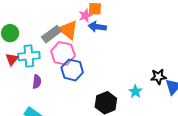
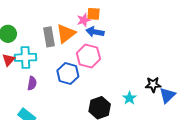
orange triangle: (68, 30) -> (66, 34), turned 40
gray rectangle: (51, 34) -> (49, 37), turned -66
pink hexagon: (63, 53) -> (88, 56), moved

